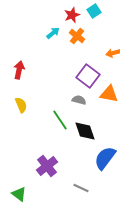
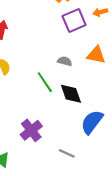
purple square: (88, 76) -> (74, 20), moved, turned 30

